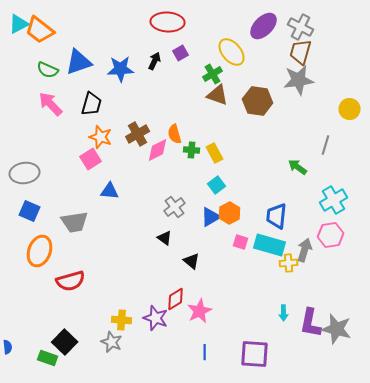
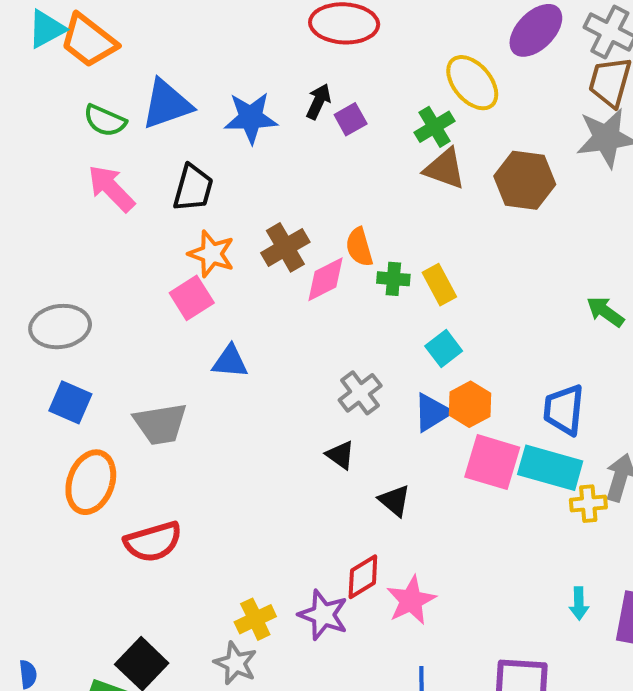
purple square: (181, 53) -> (351, 119), moved
pink square: (241, 242) -> (492, 462), size x1.8
yellow cross: (122, 320) -> (255, 619), turned -30

